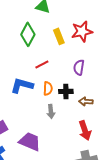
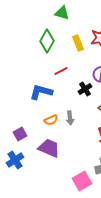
orange semicircle: (48, 88) -> (51, 120), moved, turned 64
black cross: (66, 91) -> (85, 89), moved, turned -32

